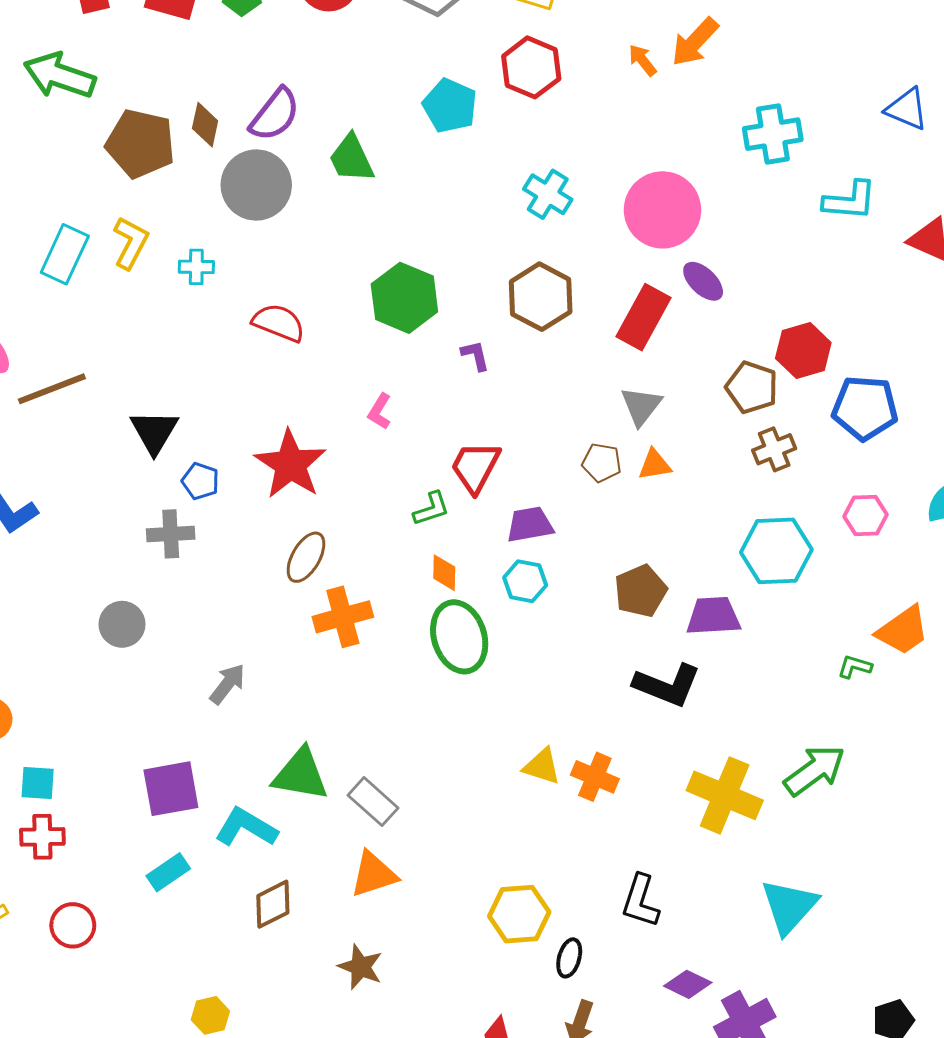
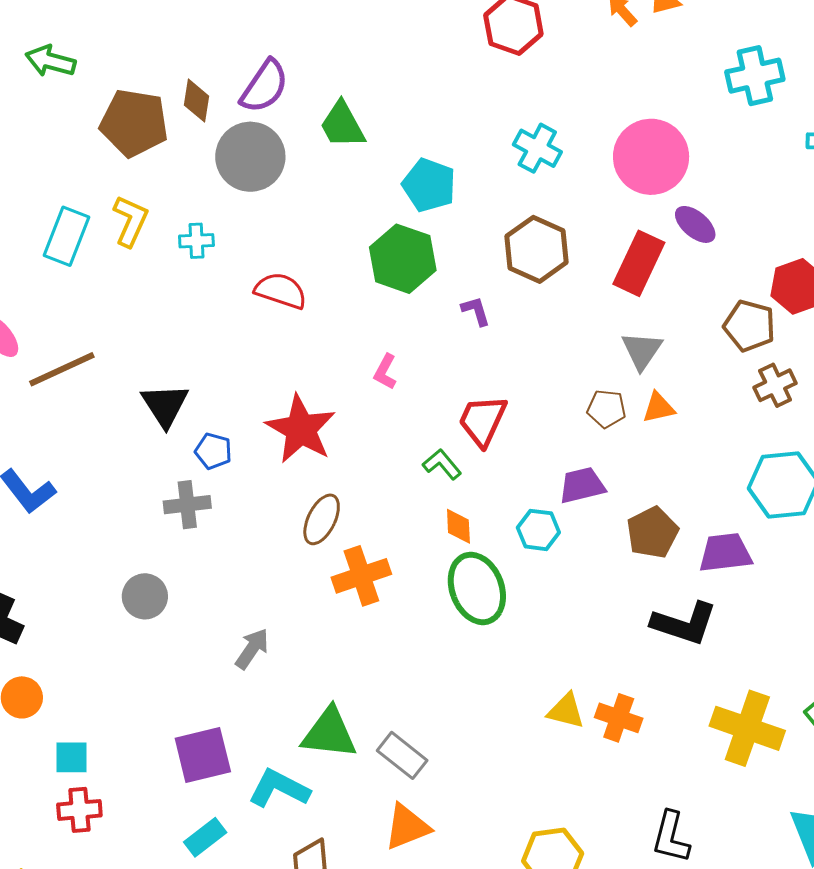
green arrow: (60, 76) -> (51, 61), size x0.7
cyan pentagon: (450, 106) -> (429, 185), moved
green L-shape: (431, 509) -> (442, 464), turned -108
purple trapezoid: (530, 525) -> (582, 485), moved

